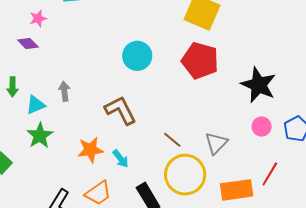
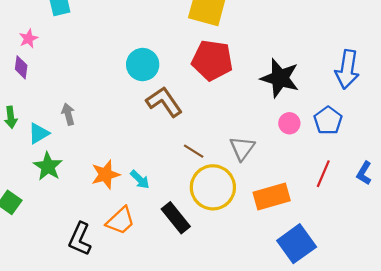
purple diamond: (28, 43) -> (21, 67), turned 60
brown L-shape: (120, 110) -> (164, 102), moved
red line: (270, 174) -> (323, 174), moved

